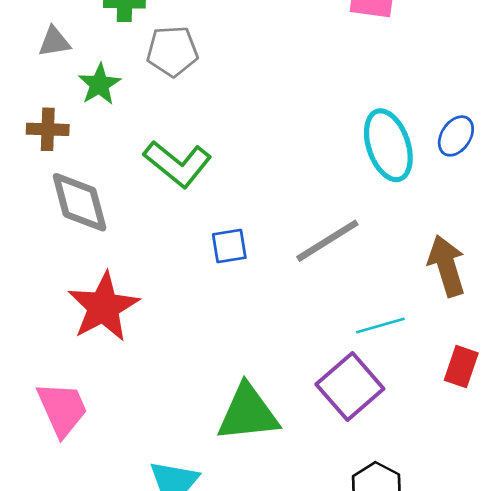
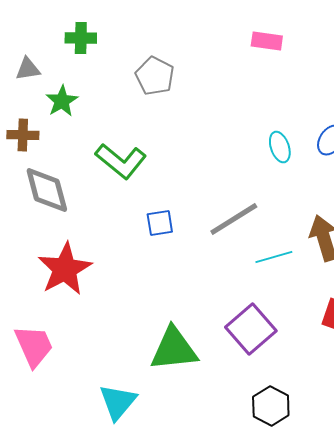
gray pentagon: (172, 51) -> (155, 76), moved, turned 30
cyan ellipse: (388, 145) -> (280, 147), size x0.6
cyan line: (380, 326) -> (274, 257), moved

